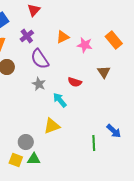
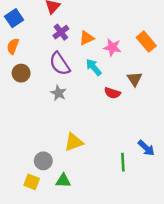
purple cross: (27, 36) -> (61, 32), moved
red semicircle: (75, 82) -> (112, 93), moved
cyan arrow: (60, 100) -> (94, 67), moved
green triangle: (34, 159) -> (63, 181), moved

